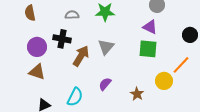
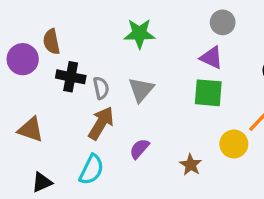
brown semicircle: (30, 13) -> (51, 42), moved
gray semicircle: (72, 15) -> (101, 88), moved, turned 80
purple circle: (37, 47) -> (23, 59), moved
brown arrow: (81, 56) -> (101, 123), moved

